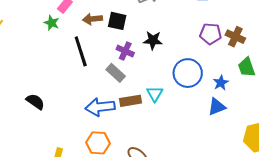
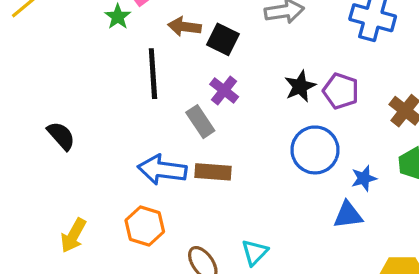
purple pentagon: (211, 34) -> (341, 91), moved
black star: (153, 40) -> (300, 86), moved, turned 30
cyan triangle: (155, 94) -> (255, 252), moved

